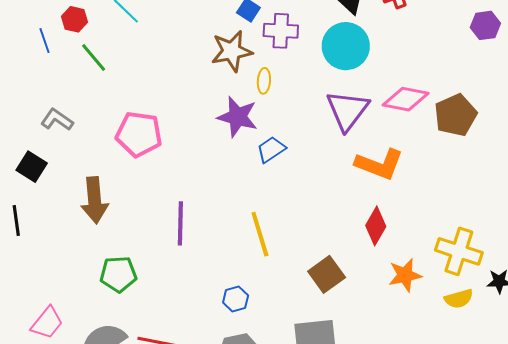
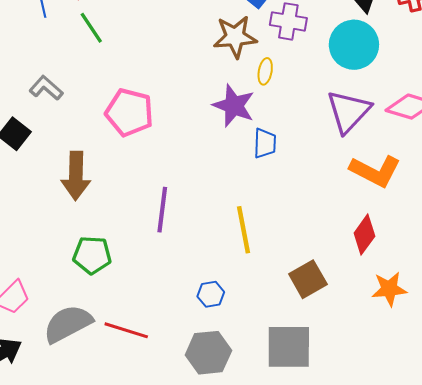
blue trapezoid: (271, 149) -> (265, 143), turned 120

